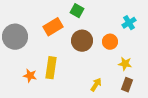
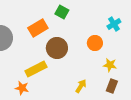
brown circle: (82, 41) -> (57, 48), moved
yellow rectangle: (51, 68) -> (36, 69), turned 55
orange star: (30, 76) -> (22, 88), moved

